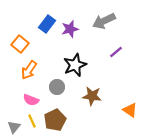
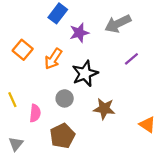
blue rectangle: (47, 24) -> (58, 13), moved
orange arrow: (29, 70) -> (53, 59), moved
pink semicircle: (31, 100) -> (35, 113), turned -105
yellow line: (32, 121) -> (12, 100), moved

